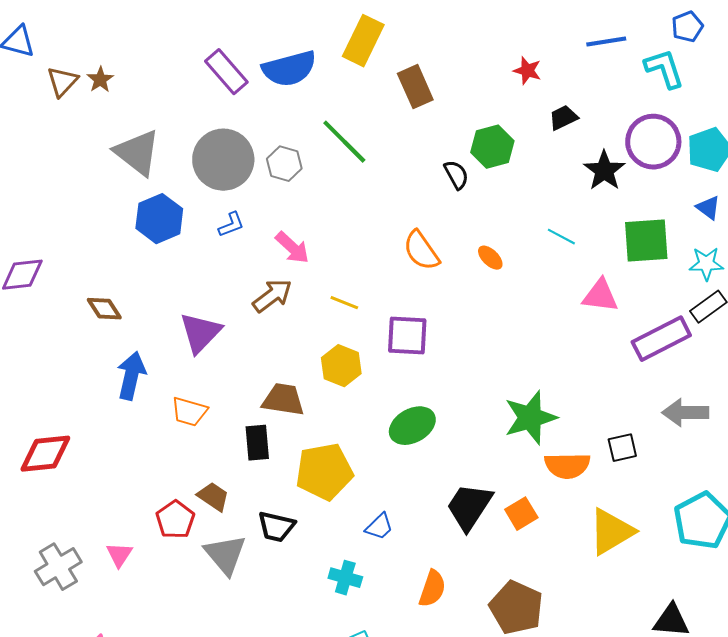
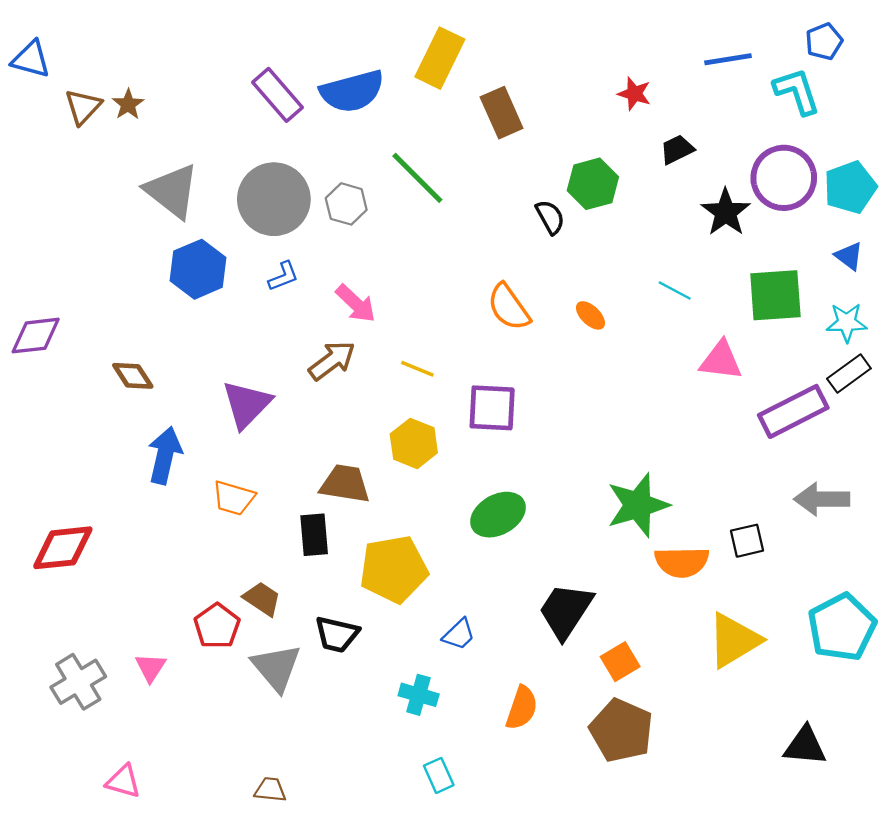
orange square: (521, 514) -> (620, 662), moved

